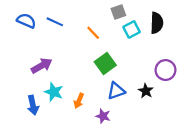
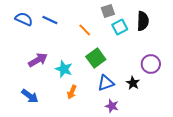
cyan star: (54, 92) -> (64, 69), moved
blue arrow: (33, 105) -> (30, 96), turned -42
purple star: (103, 116) -> (112, 106), moved

